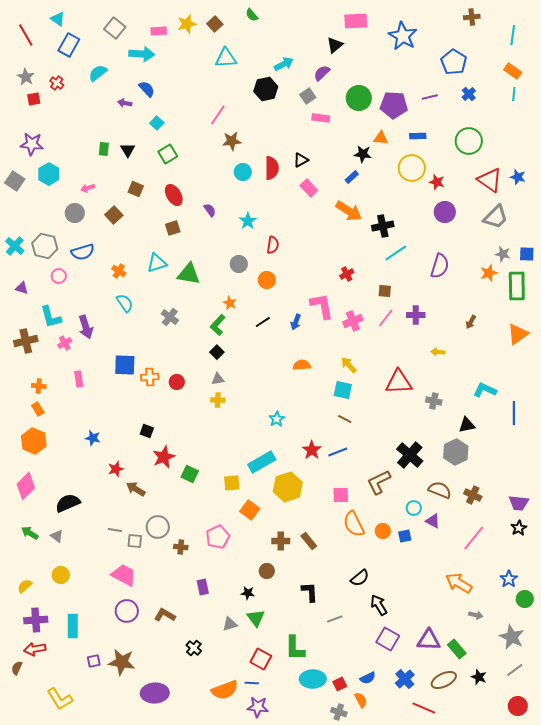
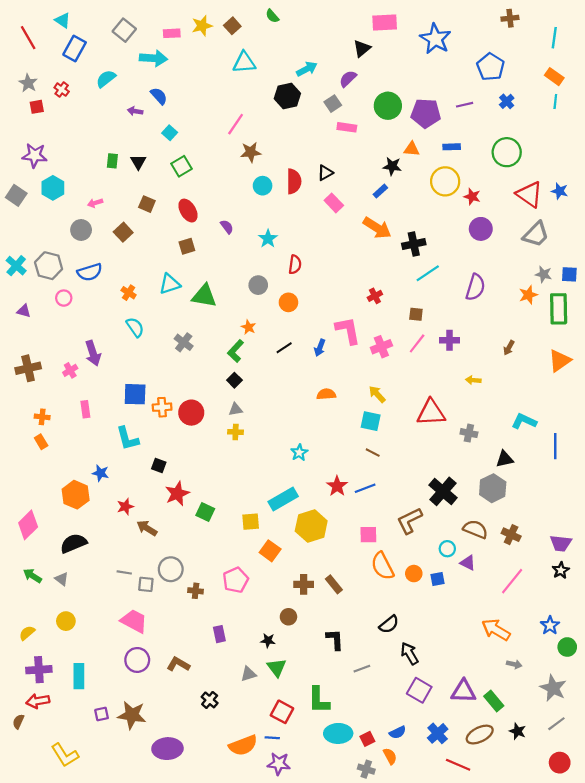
cyan L-shape: (51, 317) -> (127, 438), moved
red circle: (177, 382) -> (191, 413), size x1.5
orange hexagon: (34, 441) -> (76, 495), moved

